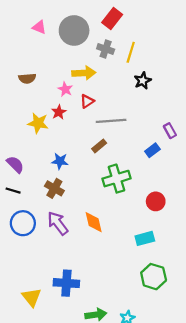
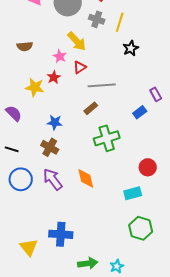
yellow arrow: (84, 73) -> (77, 41), turned 50
purple semicircle: (15, 164) -> (14, 113), moved
red circle: (156, 201) -> (148, 167), moved

